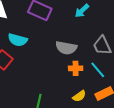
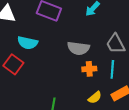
cyan line: (98, 70) -> (112, 69), turned 48

